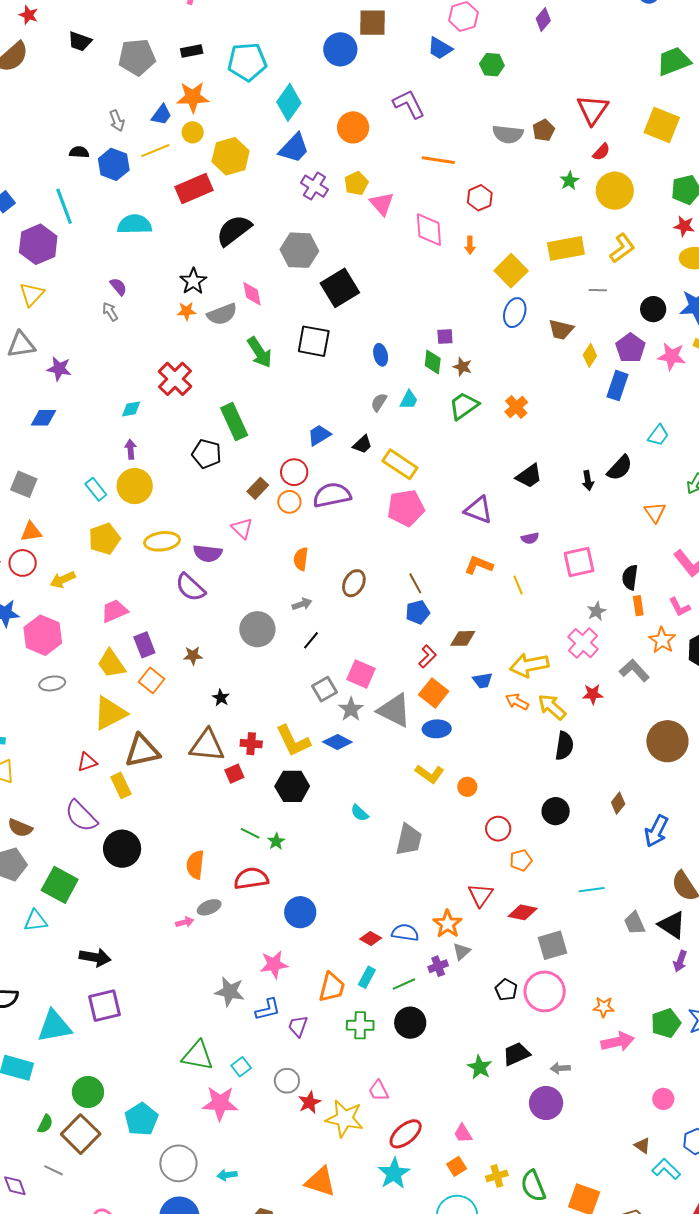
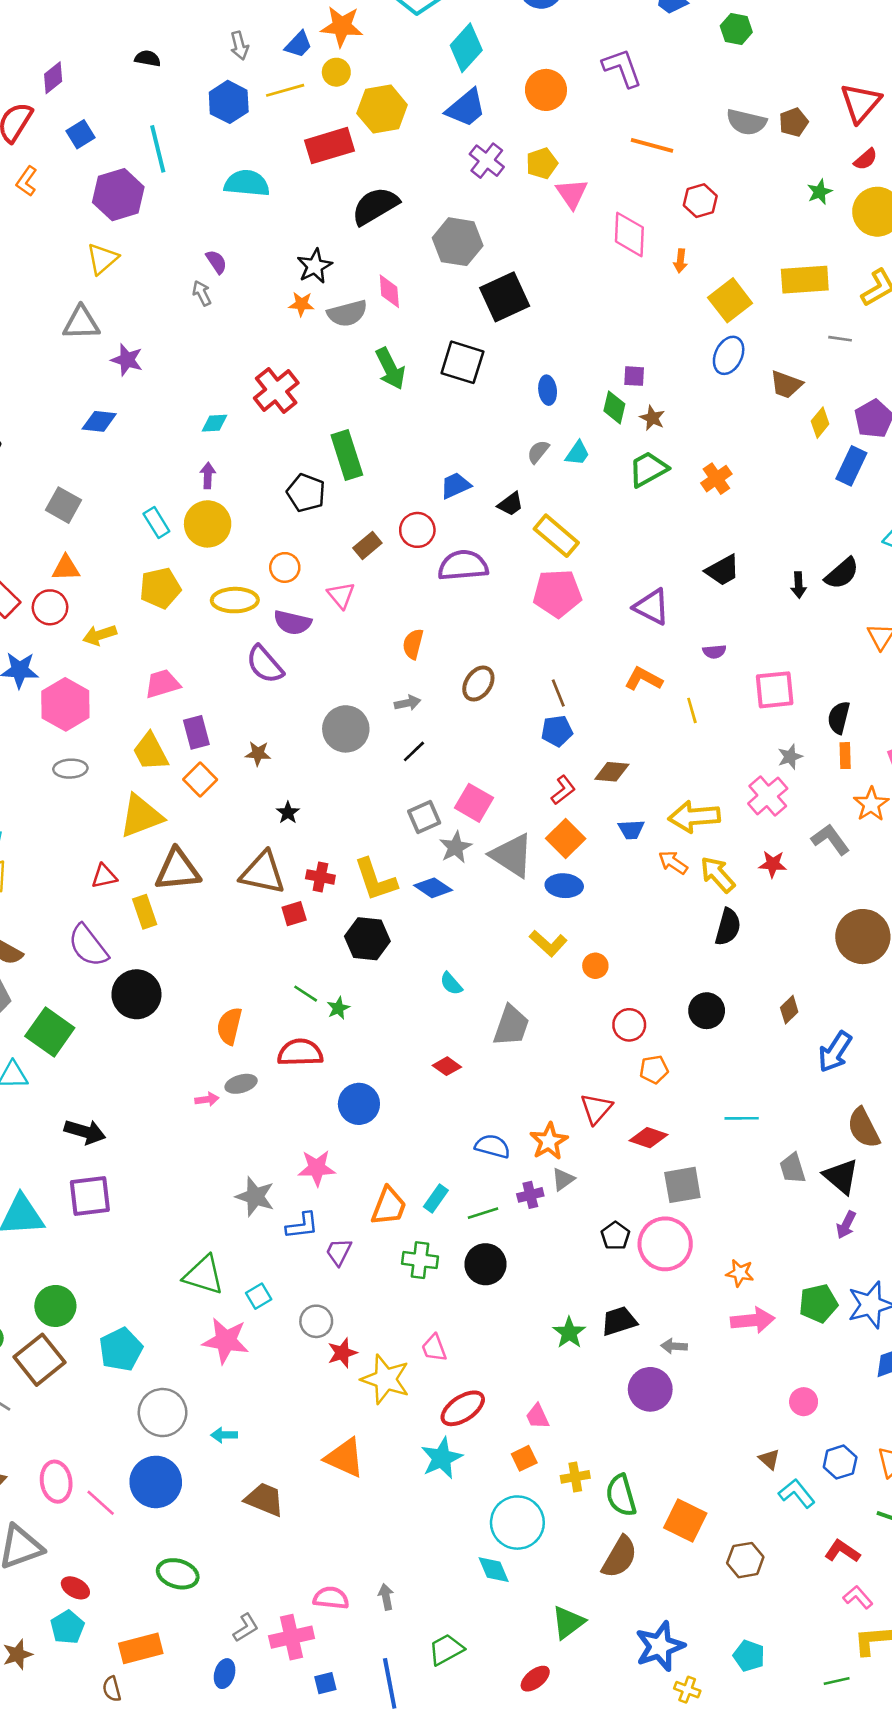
black semicircle: (79, 152) -> (148, 58), moved
orange circle: (289, 502) -> (285, 567), moved
red diamond: (371, 939) -> (447, 1066), moved

